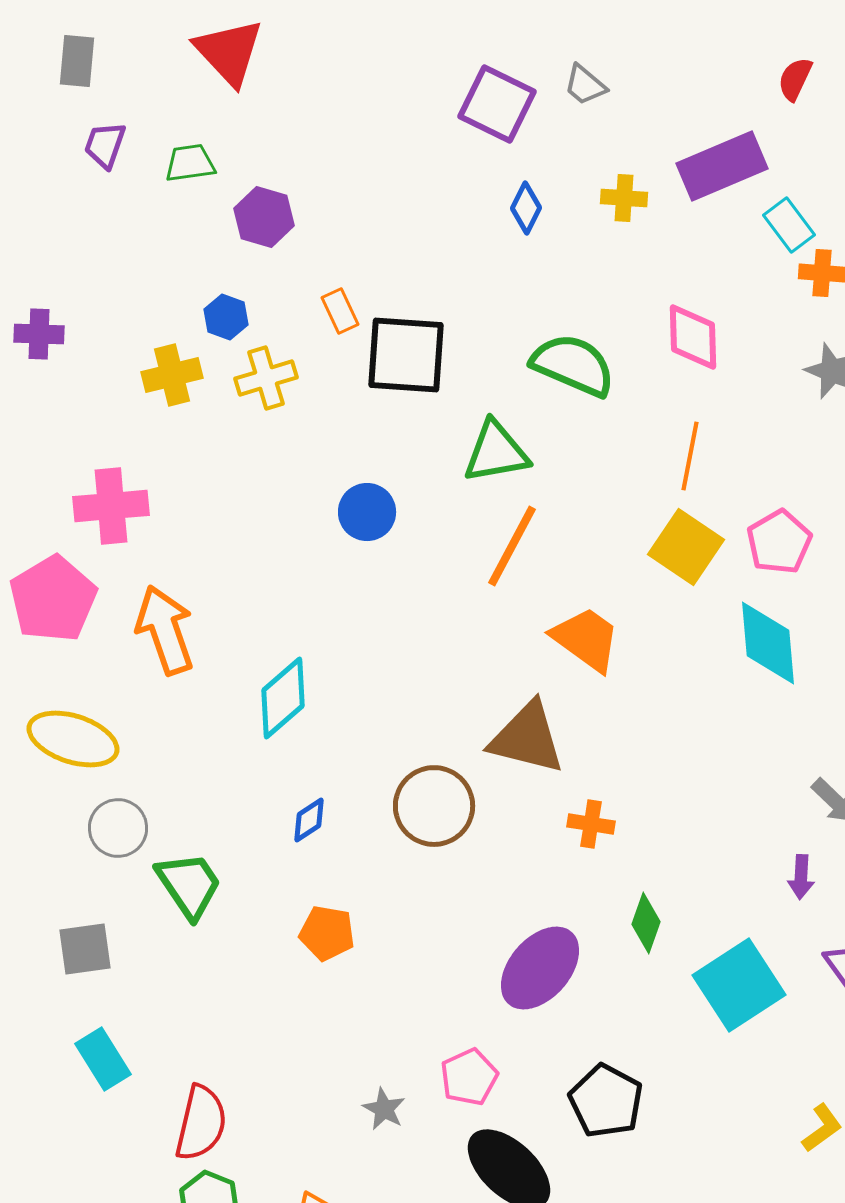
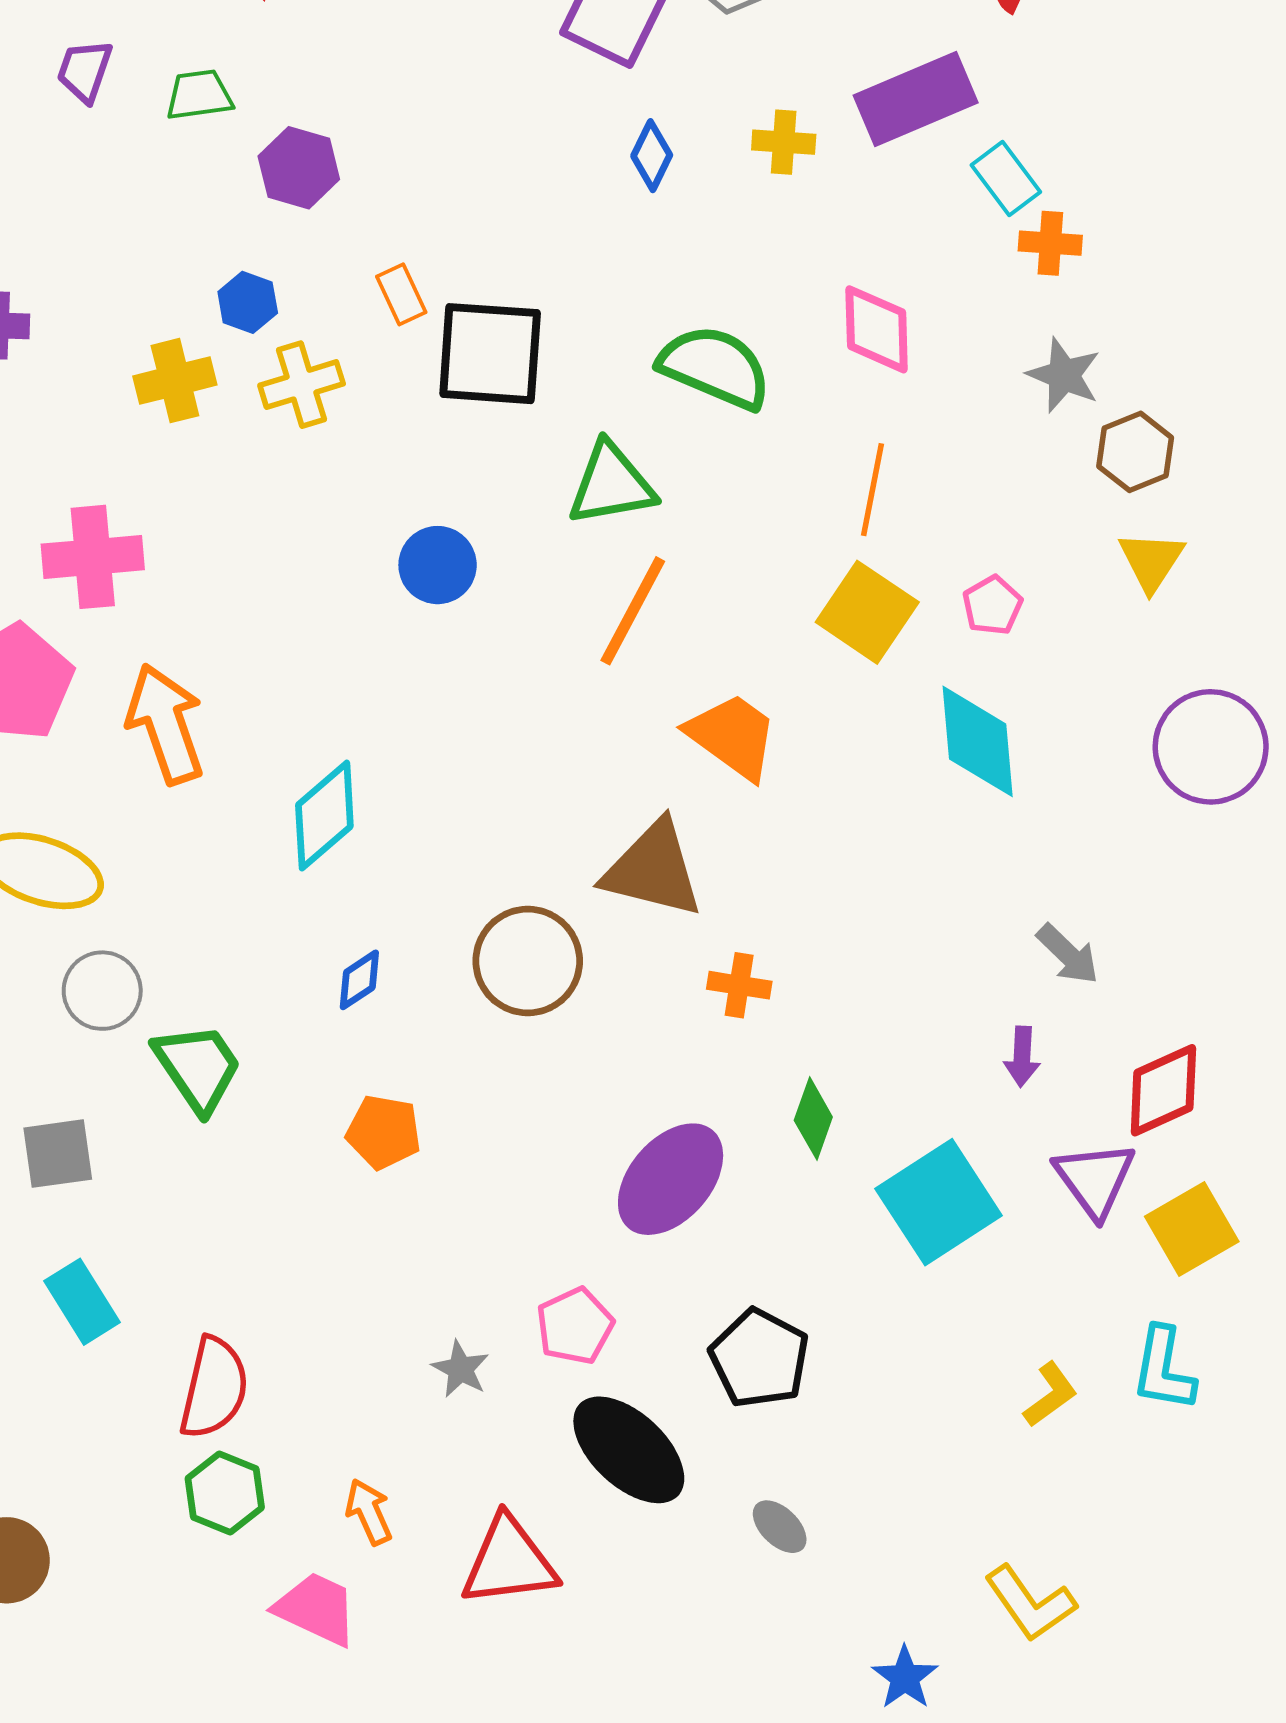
pink pentagon: (779, 542) -> (992, 605), size x0.7

